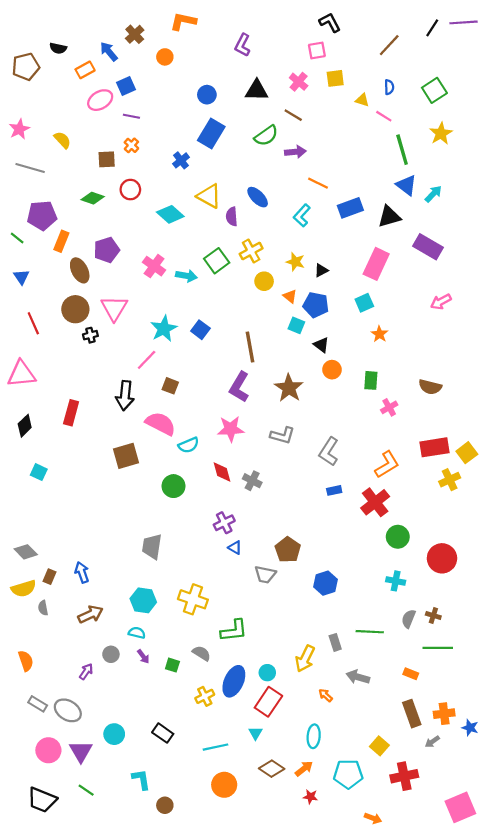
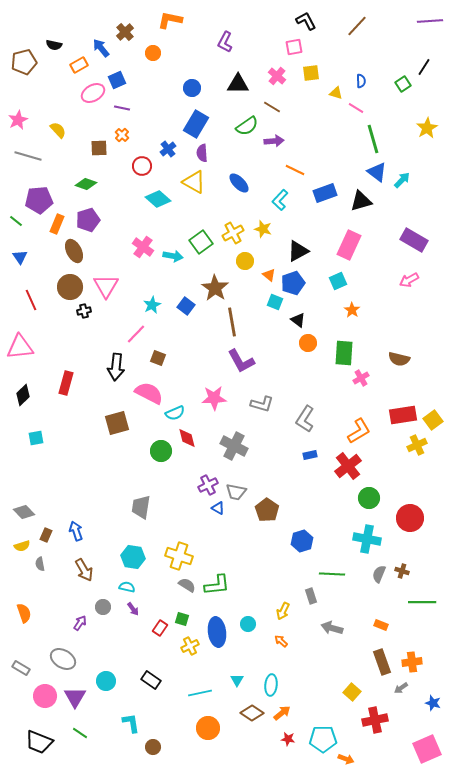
black line: (432, 28) -> (424, 67), moved
brown line: (389, 45) -> (357, 26), moved
green square: (434, 90) -> (403, 84), size x0.7
yellow star: (441, 133) -> (427, 128), moved
red circle: (130, 190) -> (142, 166), moved
purple semicircle: (232, 217) -> (202, 153), moved
purple rectangle: (428, 247) -> (414, 240), moved
purple pentagon: (107, 250) -> (88, 220), moved
yellow star: (295, 262) -> (263, 229), moved
black triangle: (321, 270) -> (298, 251), size x1.6
blue pentagon: (316, 305) -> (293, 283), turned -30
cyan star: (164, 329) -> (152, 305), size x0.7
green rectangle: (371, 380) -> (344, 353), size x1.4
purple L-shape: (239, 387) -> (241, 361), moved, turned -60
brown star: (289, 388) -> (215, 288), moved
cyan square: (39, 472) -> (36, 438), turned -35
red diamond: (222, 472) -> (187, 438), moved
gray cross: (252, 481) -> (234, 446), size x1.5
gray trapezoid: (265, 575) -> (236, 492), moved
cyan cross: (396, 581) -> (367, 539), size x1.5
yellow semicircle: (24, 589) -> (22, 546), size x0.7
brown arrow: (90, 614) -> (84, 570), turned 85
green line: (370, 632) -> (332, 574), moved
green line: (438, 648) -> (422, 602), moved
gray semicircle: (202, 653) -> (187, 585), moved
yellow arrow: (305, 659) -> (283, 611), size x0.7
green square: (172, 665) -> (182, 619), moved
blue ellipse: (234, 681) -> (217, 632), turned -32
orange arrow: (326, 695) -> (281, 641), moved
red rectangle: (268, 702) -> (160, 628), moved, size x0.6
gray rectangle: (38, 704) -> (21, 668), moved
blue star: (470, 728) -> (433, 703), moved
cyan ellipse: (314, 736) -> (271, 685), moved
cyan pentagon: (348, 774) -> (323, 739), moved

